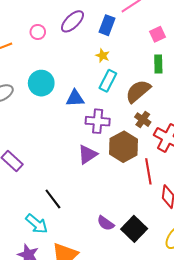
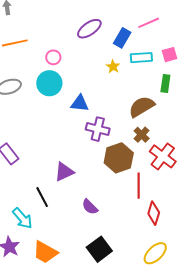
pink circle: (38, 32) -> (53, 57), moved
cyan rectangle: (108, 81) -> (141, 58), moved, turned 50
purple triangle: (87, 154) -> (64, 172), moved
purple semicircle: (106, 223) -> (90, 207), moved
black square: (134, 229) -> (99, 249), moved

